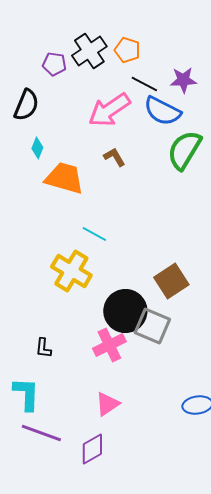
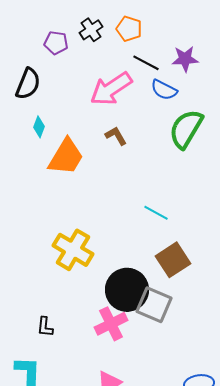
black cross: (89, 51) -> (91, 30), size x0.7
blue semicircle: (162, 111) -> (164, 90), size x0.7
orange trapezoid: (64, 178) -> (66, 157), turned 105
cyan line: (94, 234) -> (156, 213), moved

